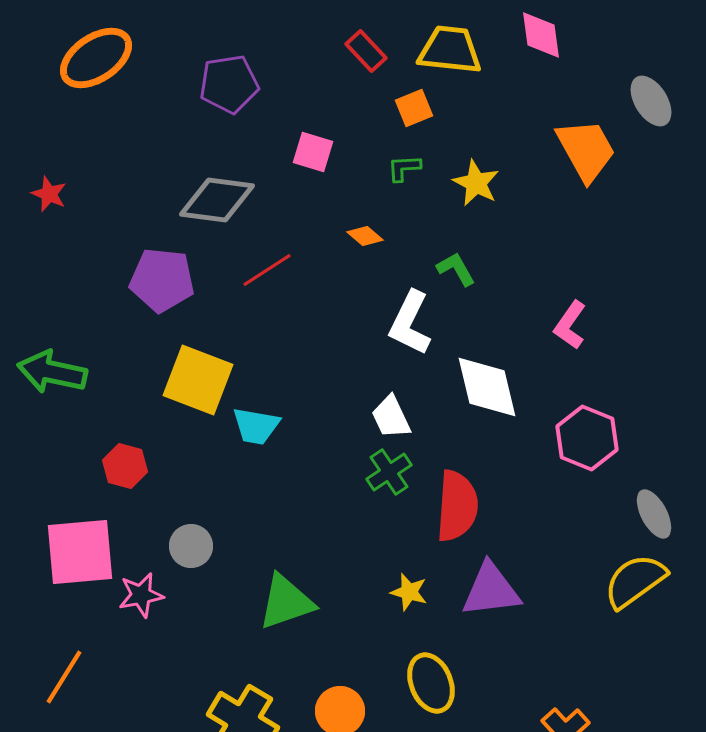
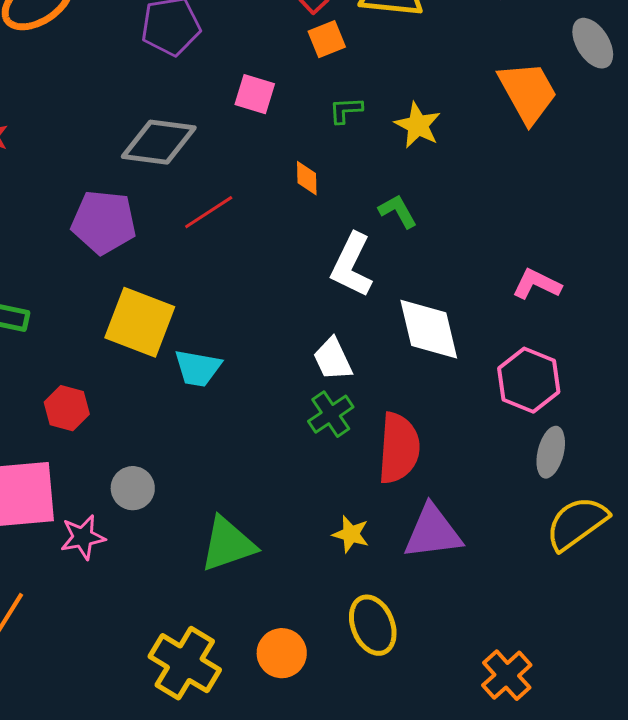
orange square: (414, 108) -> (327, 39), moved
orange diamond: (365, 236) -> (307, 178), turned 48
pink L-shape: (570, 325) -> (537, 284), moved, turned 81
gray ellipse: (654, 514) -> (551, 452), moved, turned 42

